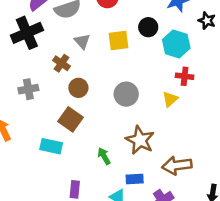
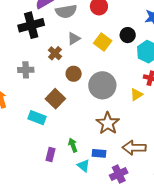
yellow square: (119, 40) -> (103, 42), turned 36
gray triangle: (82, 41) -> (74, 39), turned 32
brown circle: (78, 88) -> (74, 74), moved
gray circle: (126, 94) -> (102, 85), size x1.4
green arrow: (104, 156) -> (73, 145), moved

